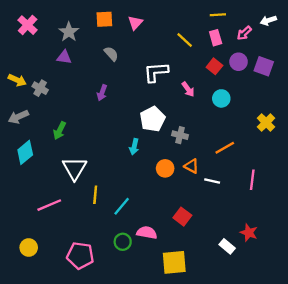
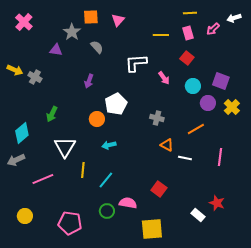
gray star: (69, 32) -> (72, 32), moved
yellow line: (185, 40) -> (161, 35), turned -42
purple circle: (239, 62) -> (208, 103), moved
purple square: (264, 66) -> (221, 81), moved
gray arrow: (18, 117) -> (16, 160), moved
white pentagon: (153, 119) -> (116, 104), moved
cyan arrow: (134, 147) -> (109, 145), moved, turned 64
orange circle: (165, 168) -> (97, 119), moved

